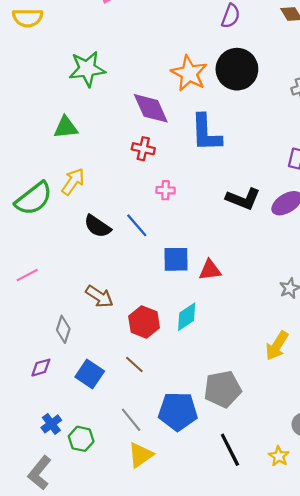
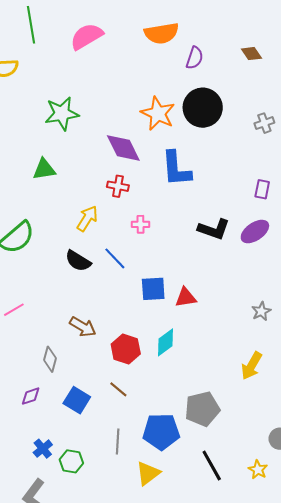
yellow arrow: (73, 182) -> (87, 219), moved
gray line: (131, 420) -> (118, 441), turned 45
yellow triangle: (141, 455) -> (148, 473), moved

